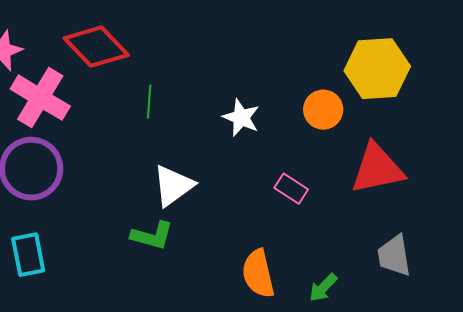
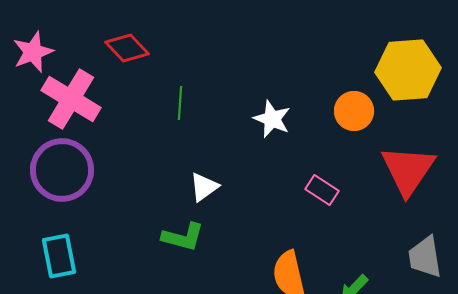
red diamond: (96, 47) -> (127, 48), size x0.7
red triangle: (377, 169) -> (408, 170), turned -44
white triangle: (173, 186) -> (204, 187), size x0.7

